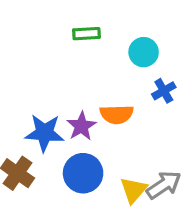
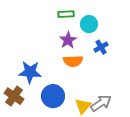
green rectangle: (86, 34) -> (66, 14), moved
purple star: (81, 126) -> (68, 40), moved

